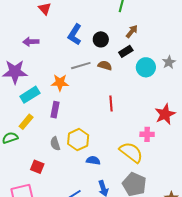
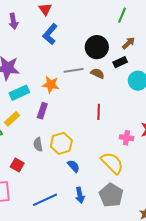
blue L-shape: (75, 35) -> (50, 34), moved
black circle: (101, 39) -> (97, 47), size x1.5
purple arrow: (31, 42) -> (13, 21), moved, turned -105
pink cross: (147, 134) -> (127, 138), moved
blue semicircle: (93, 160) -> (73, 166), turned 32

